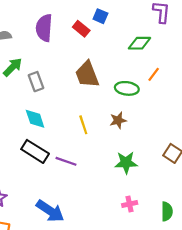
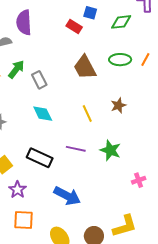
purple semicircle: (44, 28) -> (24, 22), moved
green diamond: (140, 43) -> (121, 22), moved
green ellipse: (127, 88) -> (120, 60), moved
black rectangle: (35, 151) -> (40, 158), moved
green star: (126, 163) -> (110, 150), moved, turned 30

